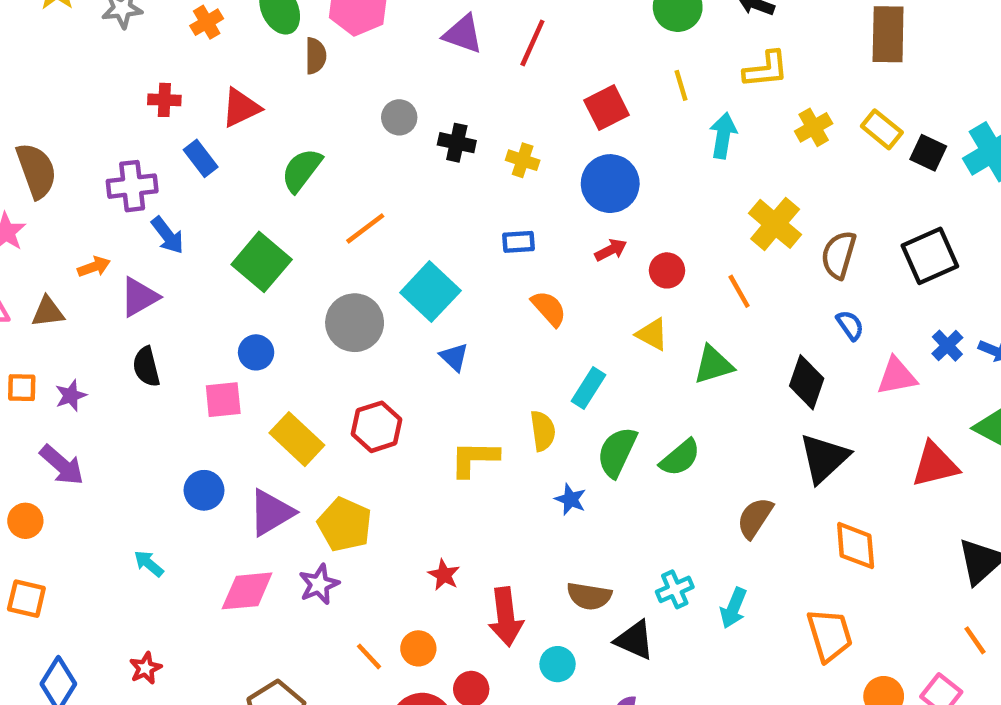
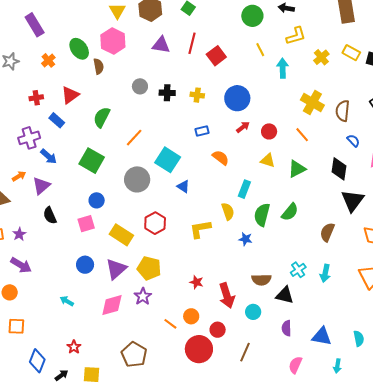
red square: (607, 108) -> (216, 56), moved

